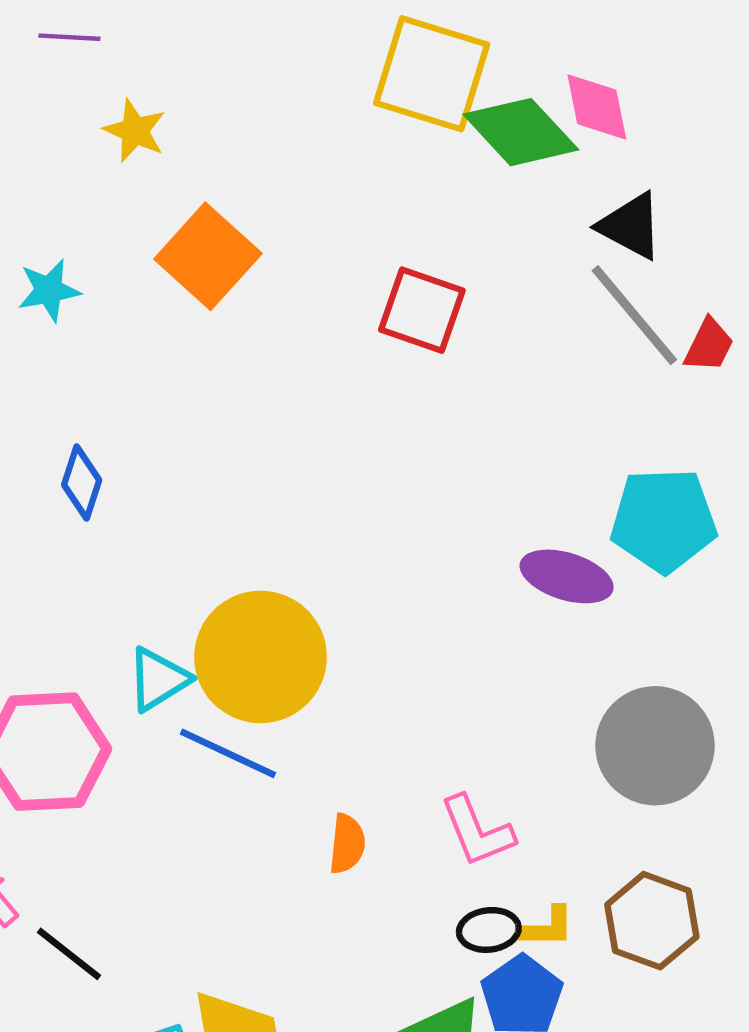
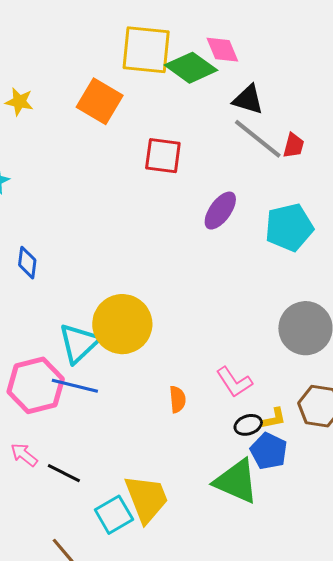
orange square: (208, 256) -> (100, 101), moved
purple ellipse: (567, 576) -> (220, 211), moved, turned -60
cyan triangle: (158, 679) -> (79, 343), size x1.4
blue line: (228, 753) -> (75, 386), moved

